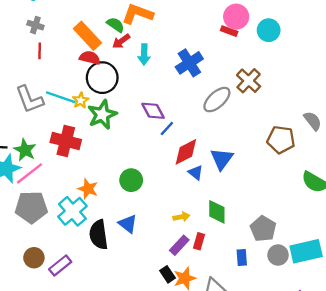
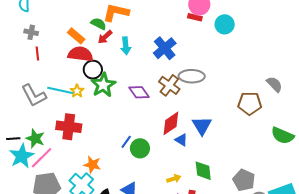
cyan circle: (269, 30) -> (225, 24), moved
orange rectangle: (87, 36) -> (76, 36), size x0.7
red semicircle: (90, 58) -> (80, 54), size x1.4
black circle: (102, 78) -> (93, 70), size x0.7
brown cross: (249, 81) -> (169, 85), moved
gray ellipse: (217, 100) -> (192, 76), turned 50
green star: (102, 115) -> (103, 85), moved
blue line: (167, 129) -> (126, 142), moved
green circle: (131, 180) -> (140, 148), moved

